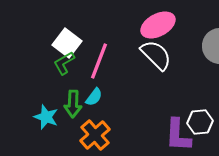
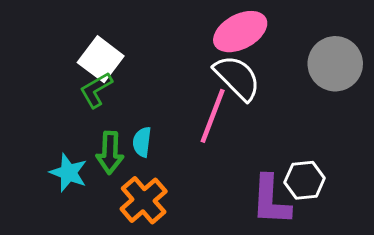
pink line: (99, 61) -> (213, 116), moved
cyan semicircle: (94, 97) -> (142, 142), turned 150

